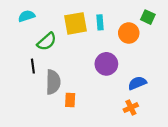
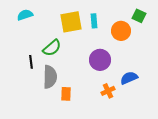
green semicircle: (47, 42) -> (52, 48), moved
orange cross: (131, 108) -> (108, 91), moved

